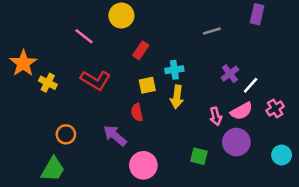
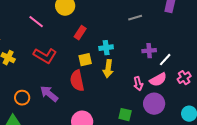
purple cross: (230, 74) -> (149, 51), turned 32
red semicircle: (137, 112) -> (77, 81), size x1.5
purple arrow: (115, 136) -> (49, 94), moved

